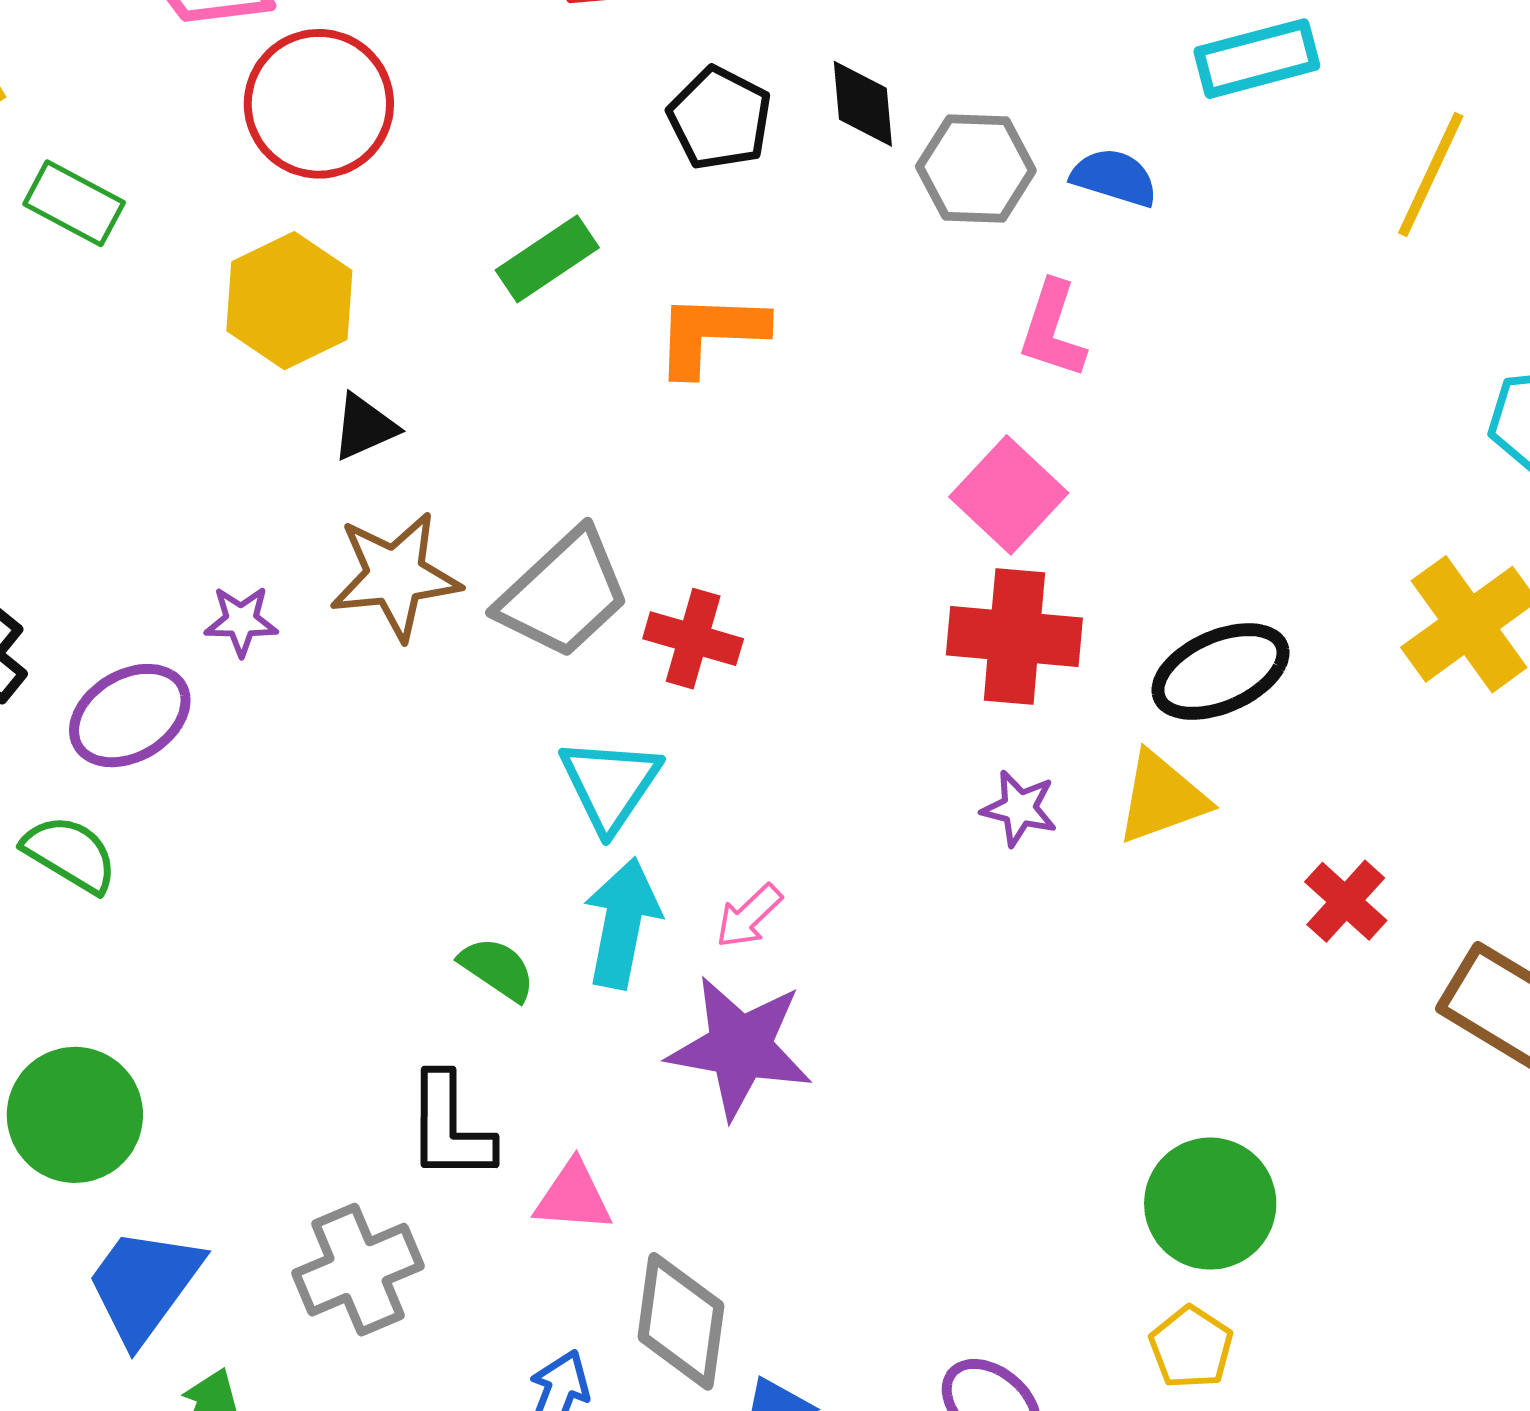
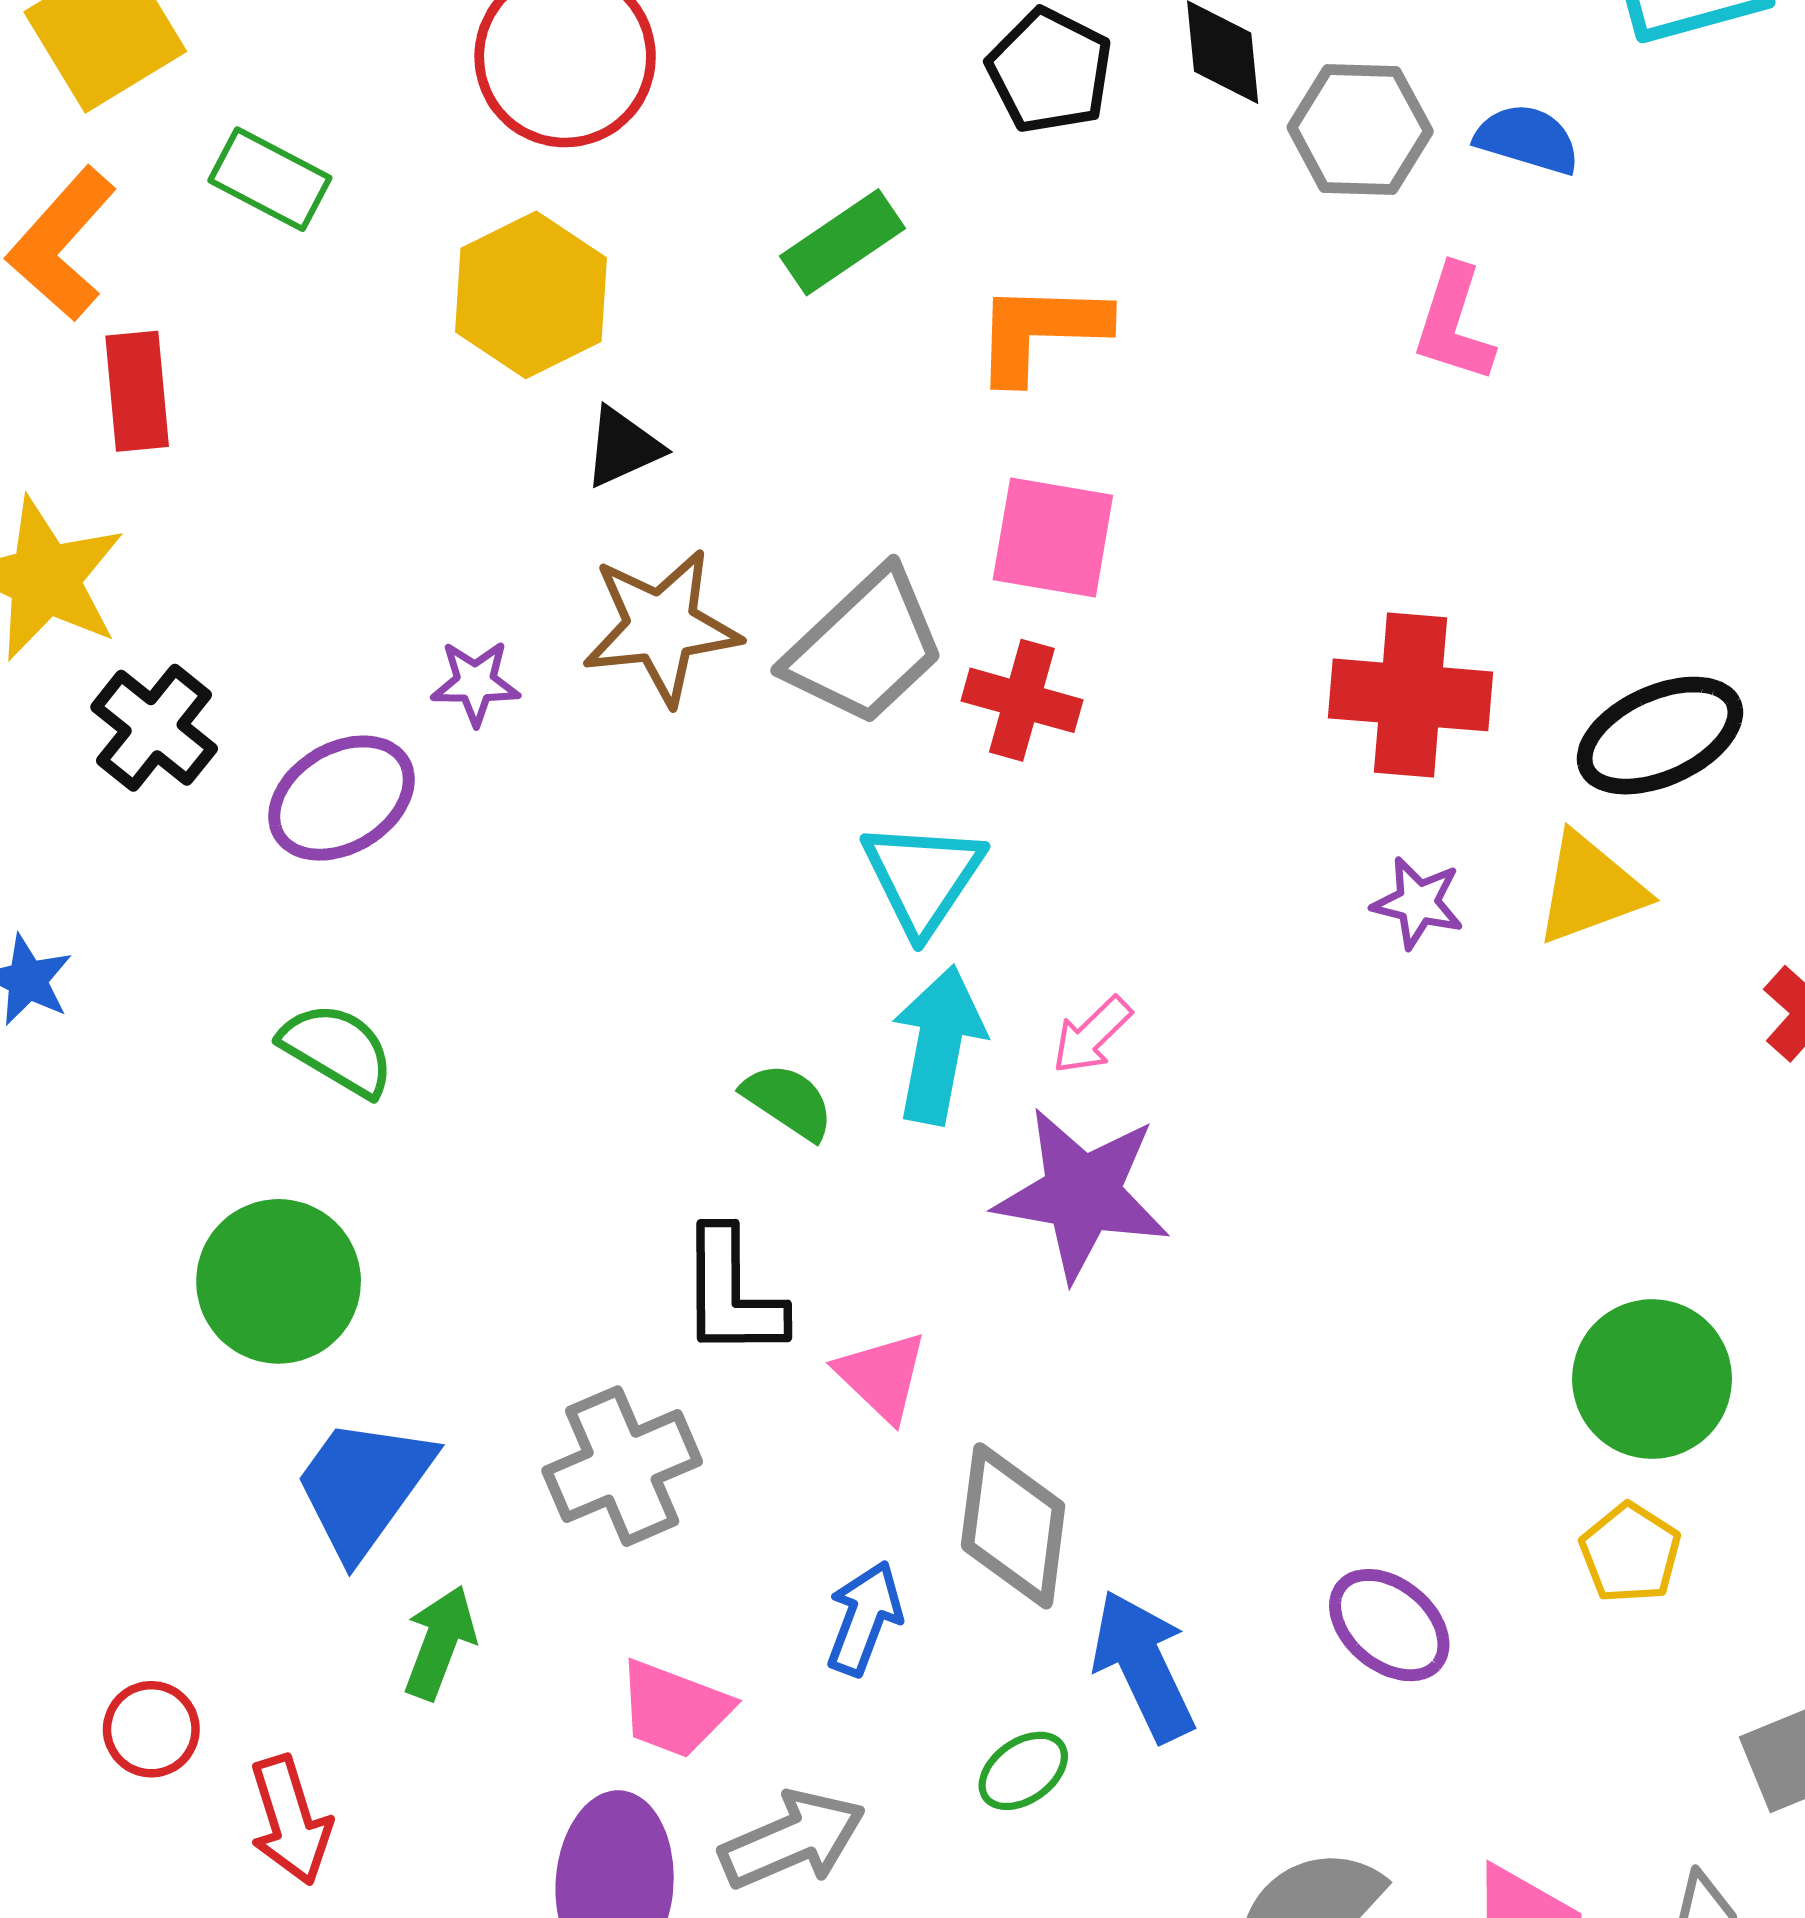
pink square: (1009, 495) -> (1053, 537), moved, turned -33
green semicircle: (70, 854) -> (337, 1049), moved
pink triangle: (573, 1197) -> (882, 1376), turned 40

